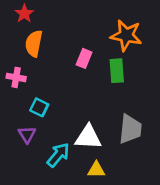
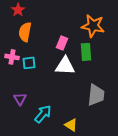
cyan square: (39, 107) -> (29, 63), moved, turned -32
white triangle: (88, 137) -> (65, 66), moved
yellow triangle: (96, 170) -> (71, 125), turned 32

